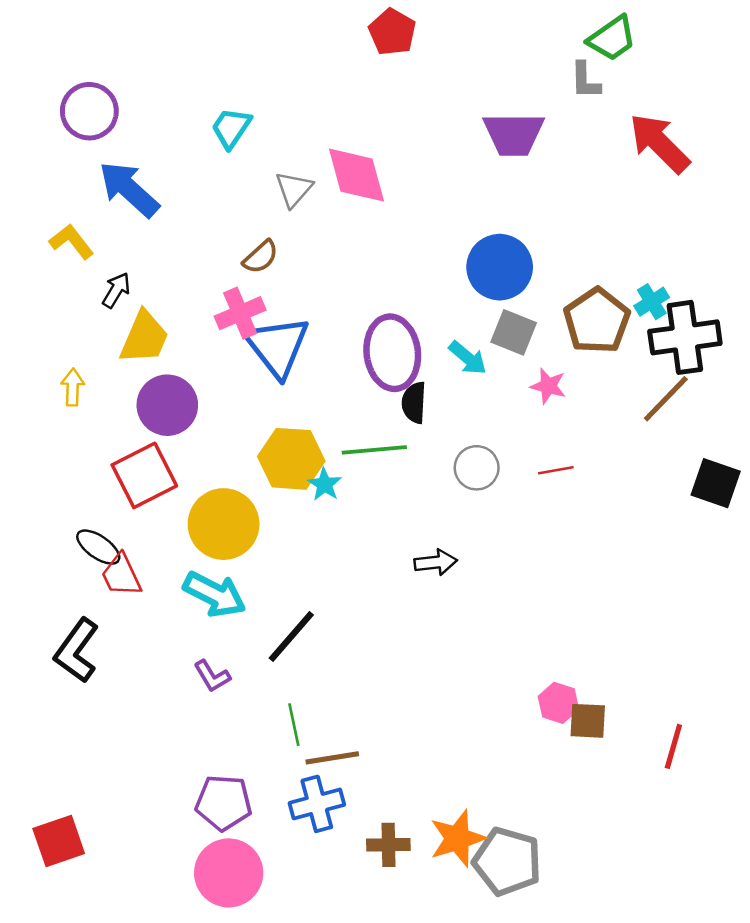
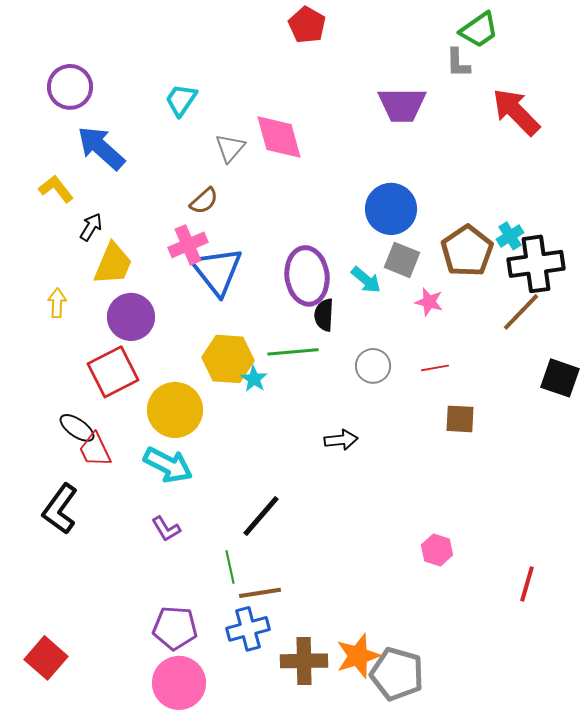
black line: (291, 636) -> (261, 516), moved
brown square: (588, 721) -> (460, 419), moved
red square: (59, 841) -> (46, 658), turned -30
brown cross: (388, 845) -> (304, 661), size x1.4

